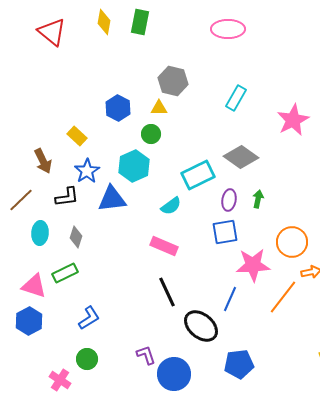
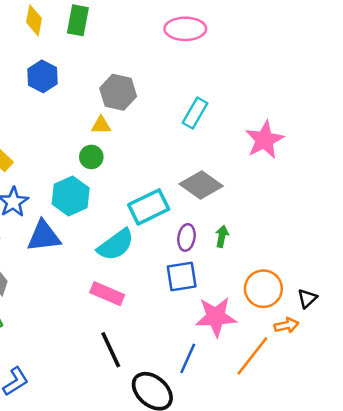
blue hexagon: (118, 108) -> (43, 76), moved
cyan semicircle: (171, 206) -> (116, 245), size x1.5

